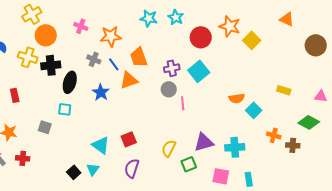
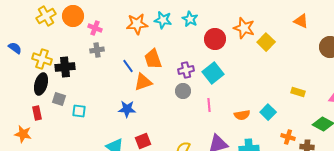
orange circle: (46, 35) -> (73, 16), moved
orange star: (111, 36) -> (137, 24), moved
gray cross: (94, 59) -> (97, 50), moved, turned -32
black ellipse: (70, 82) -> (41, 84), moved
blue star: (101, 92) -> (127, 109), moved, turned -30
red rectangle: (15, 95) -> (37, 113), moved
orange semicircle: (237, 98) -> (242, 115), moved
pink line: (183, 103) -> (209, 105), moved
gray square: (45, 127) -> (59, 99), moved

